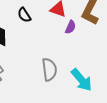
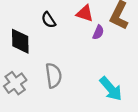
gray semicircle: (49, 70) -> (54, 75), moved

